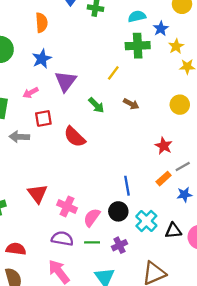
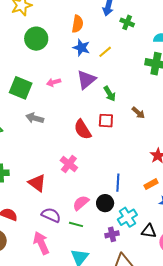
blue star: (42, 59) -> (81, 48), moved, turned 30
yellow line: (113, 73) -> (105, 52), moved
green arrow: (96, 105) -> (110, 94), moved
red square: (43, 118) -> (106, 121), moved
red triangle: (37, 194) -> (37, 183), moved, turned -30
pink cross: (67, 206) -> (69, 164), moved
purple cross: (119, 245) -> (112, 234), moved

